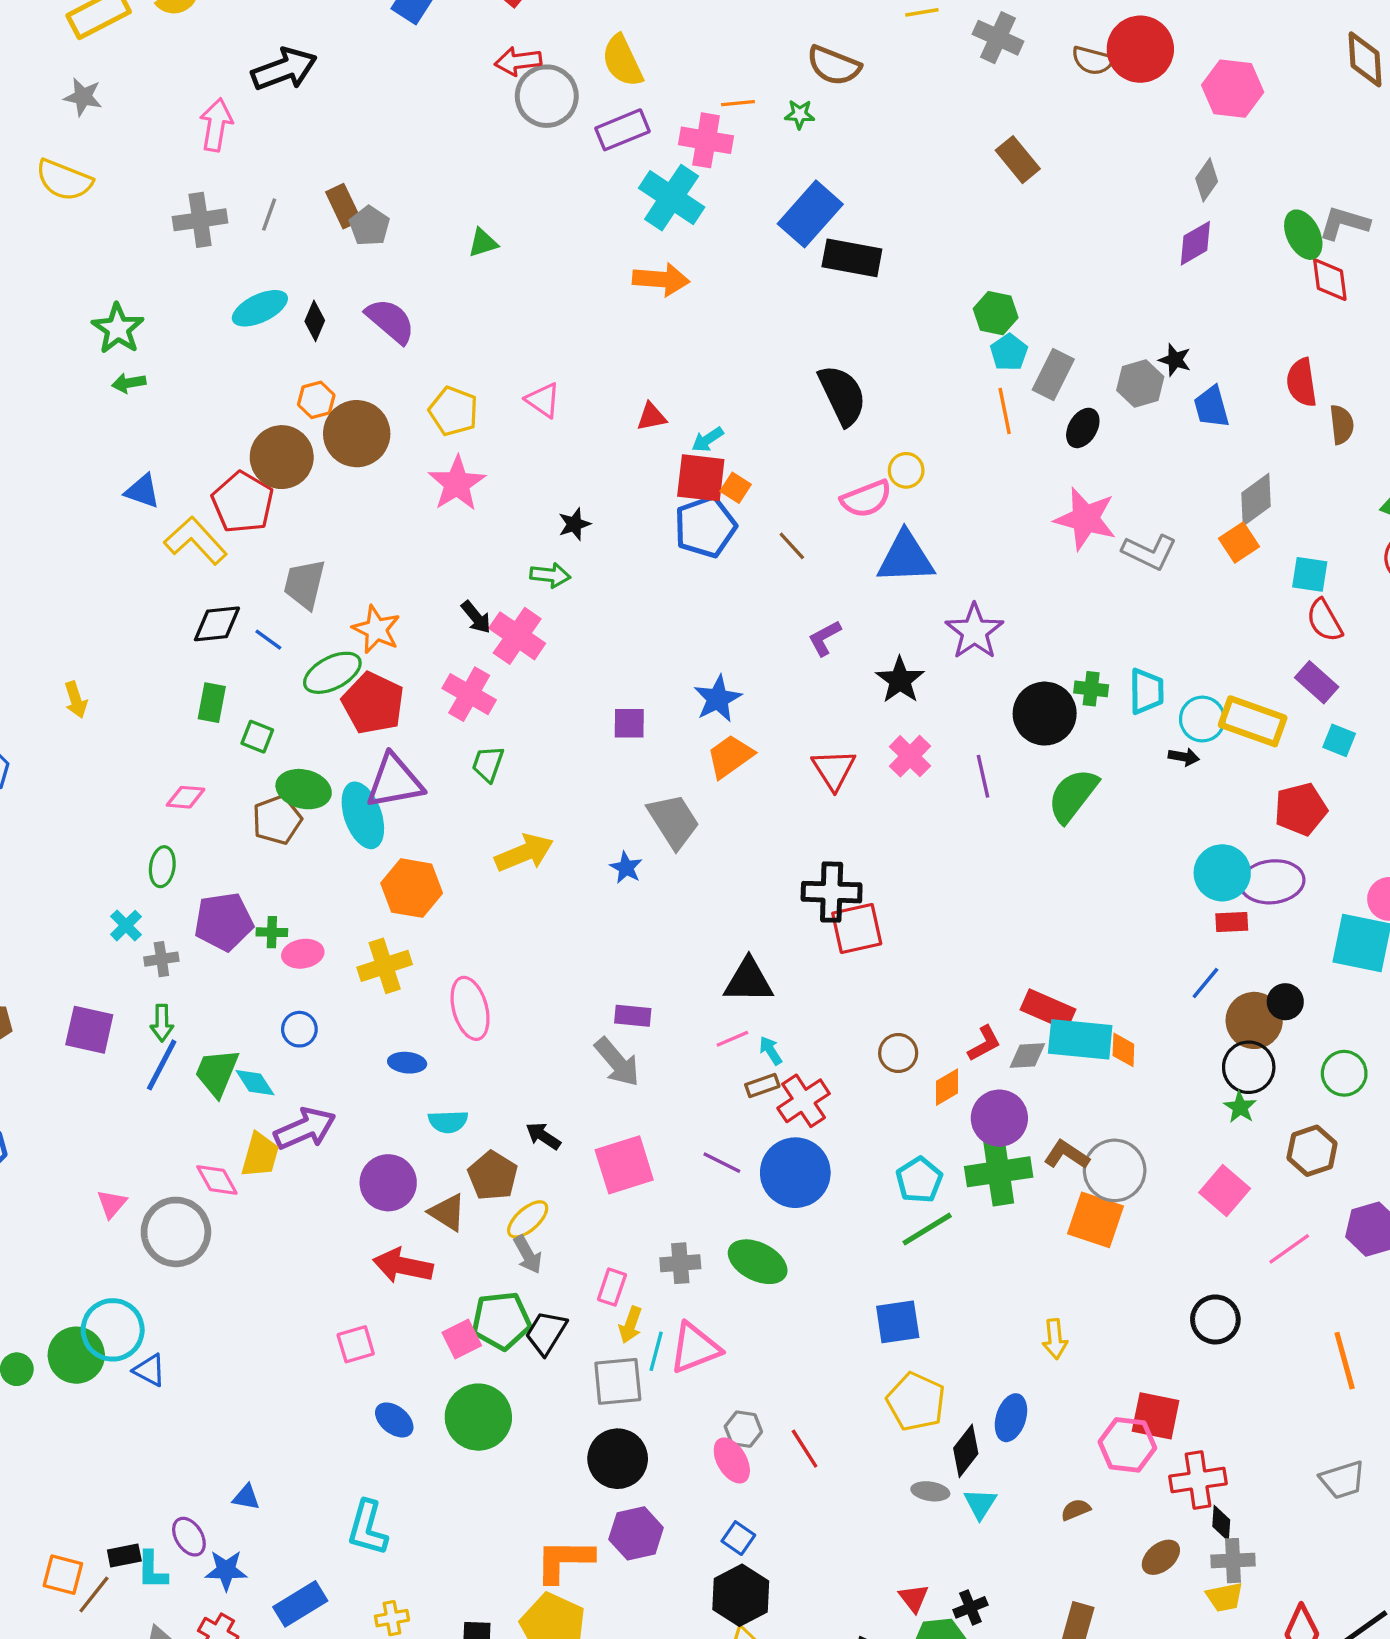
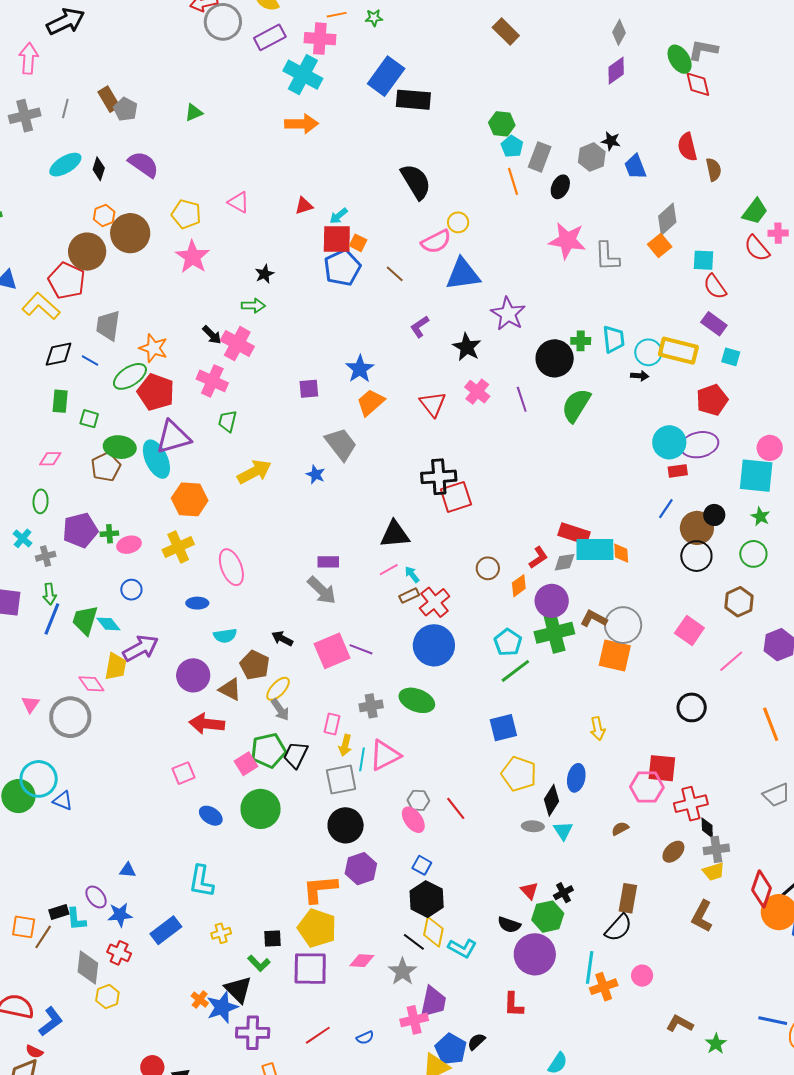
gray L-shape: (1149, 552) -> (607, 256), turned 68
green star: (1240, 1107) -> (760, 516), moved
purple line: (722, 1163) -> (361, 649), moved

